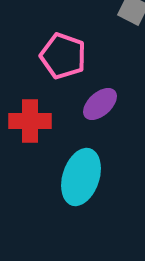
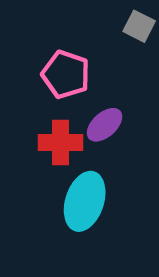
red cross: (30, 121) -> (61, 143), moved

